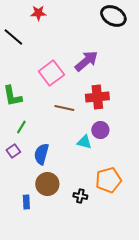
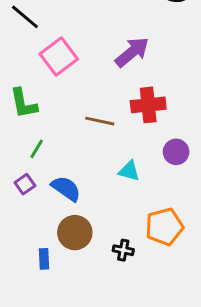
pink square: (51, 73) -> (59, 56), moved
purple circle: (100, 130) -> (176, 152), moved
blue semicircle: (41, 154) -> (66, 189), turned 110

